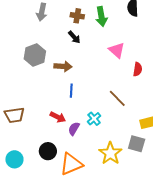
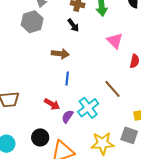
gray hexagon: (35, 55) -> (32, 22), moved
cyan cross: (94, 119) -> (88, 108), size x1.5
yellow star: (110, 153) -> (102, 143), turned 30

